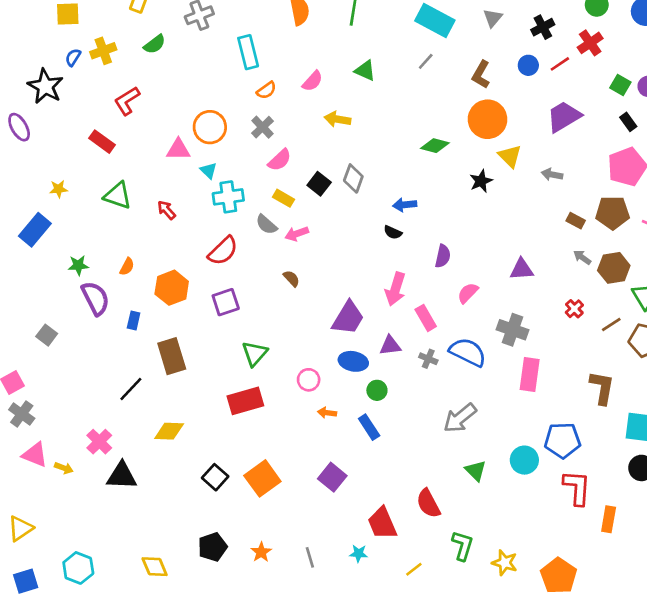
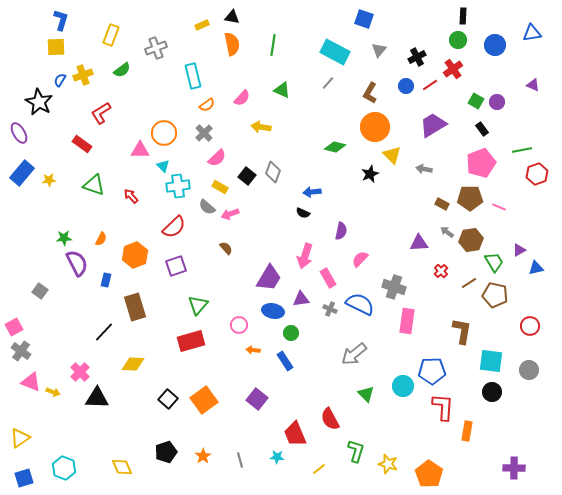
blue rectangle: (35, 230) -> (22, 173), moved
purple triangle: (522, 269) -> (419, 243), moved

